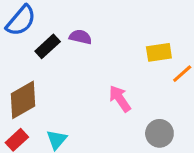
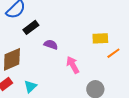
purple semicircle: (80, 37) -> (51, 45), moved

